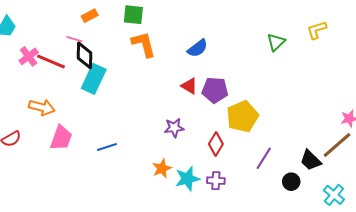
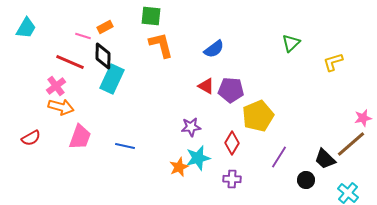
orange rectangle: (90, 16) -> (105, 27), moved
yellow L-shape: (317, 30) -> (333, 62), moved
pink line: (74, 39) -> (83, 36), moved
pink cross: (29, 56) -> (56, 86), moved
blue line: (107, 147) -> (125, 146), turned 30
cyan star: (187, 179) -> (198, 158), moved

